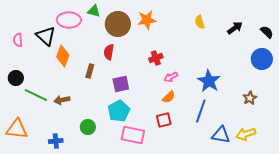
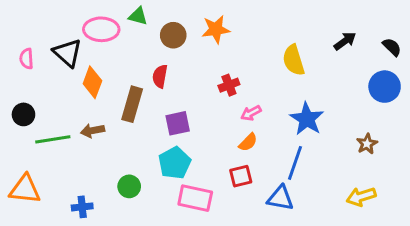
yellow semicircle: (200, 22) -> (294, 60), moved, size x1.5
brown circle: (118, 24) -> (173, 35), size x0.7
brown rectangle: (90, 71) -> (132, 104), size x1.6
green line: (36, 95) -> (53, 139), turned -35
brown arrow: (62, 100) -> (92, 131), moved
blue triangle: (221, 135) -> (280, 198), moved

